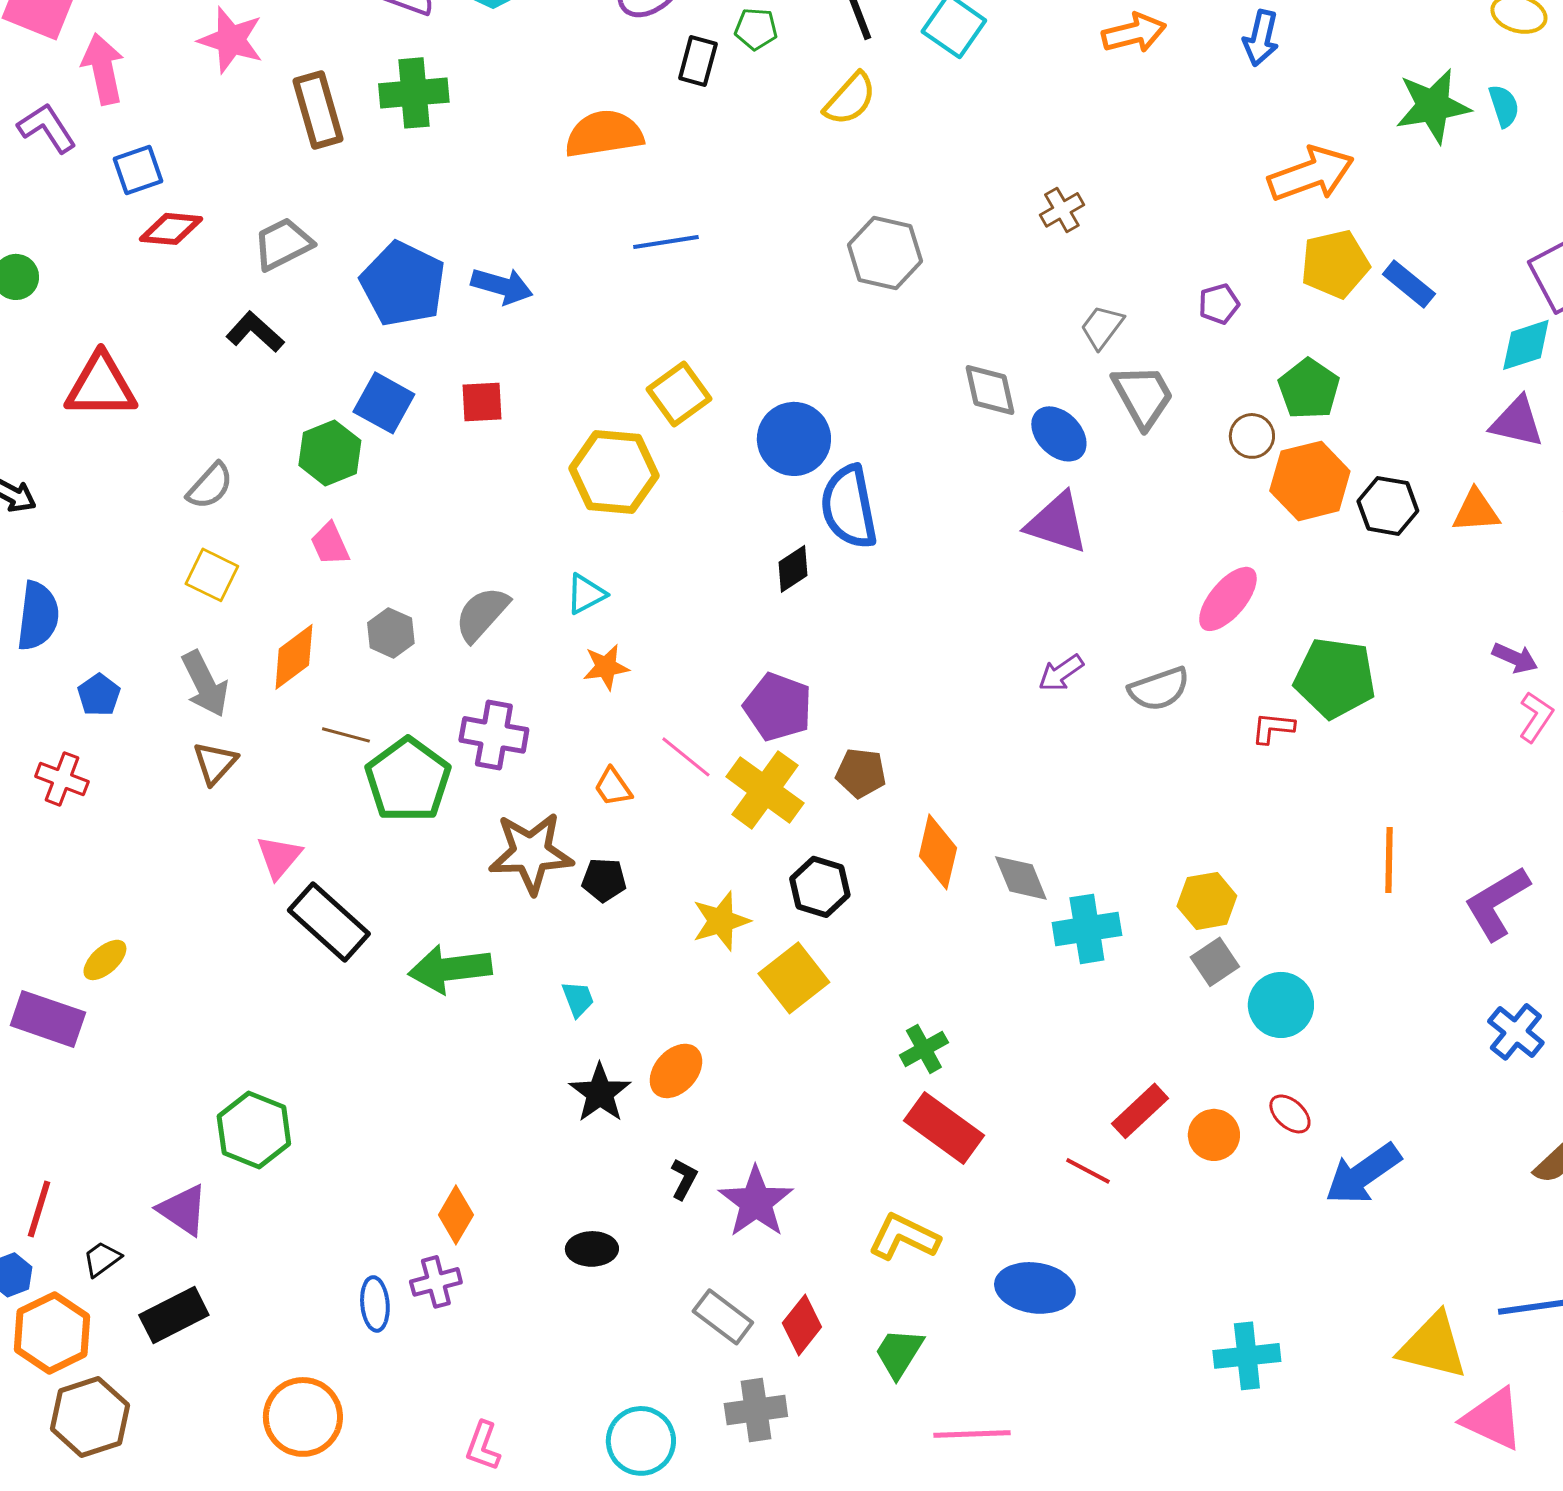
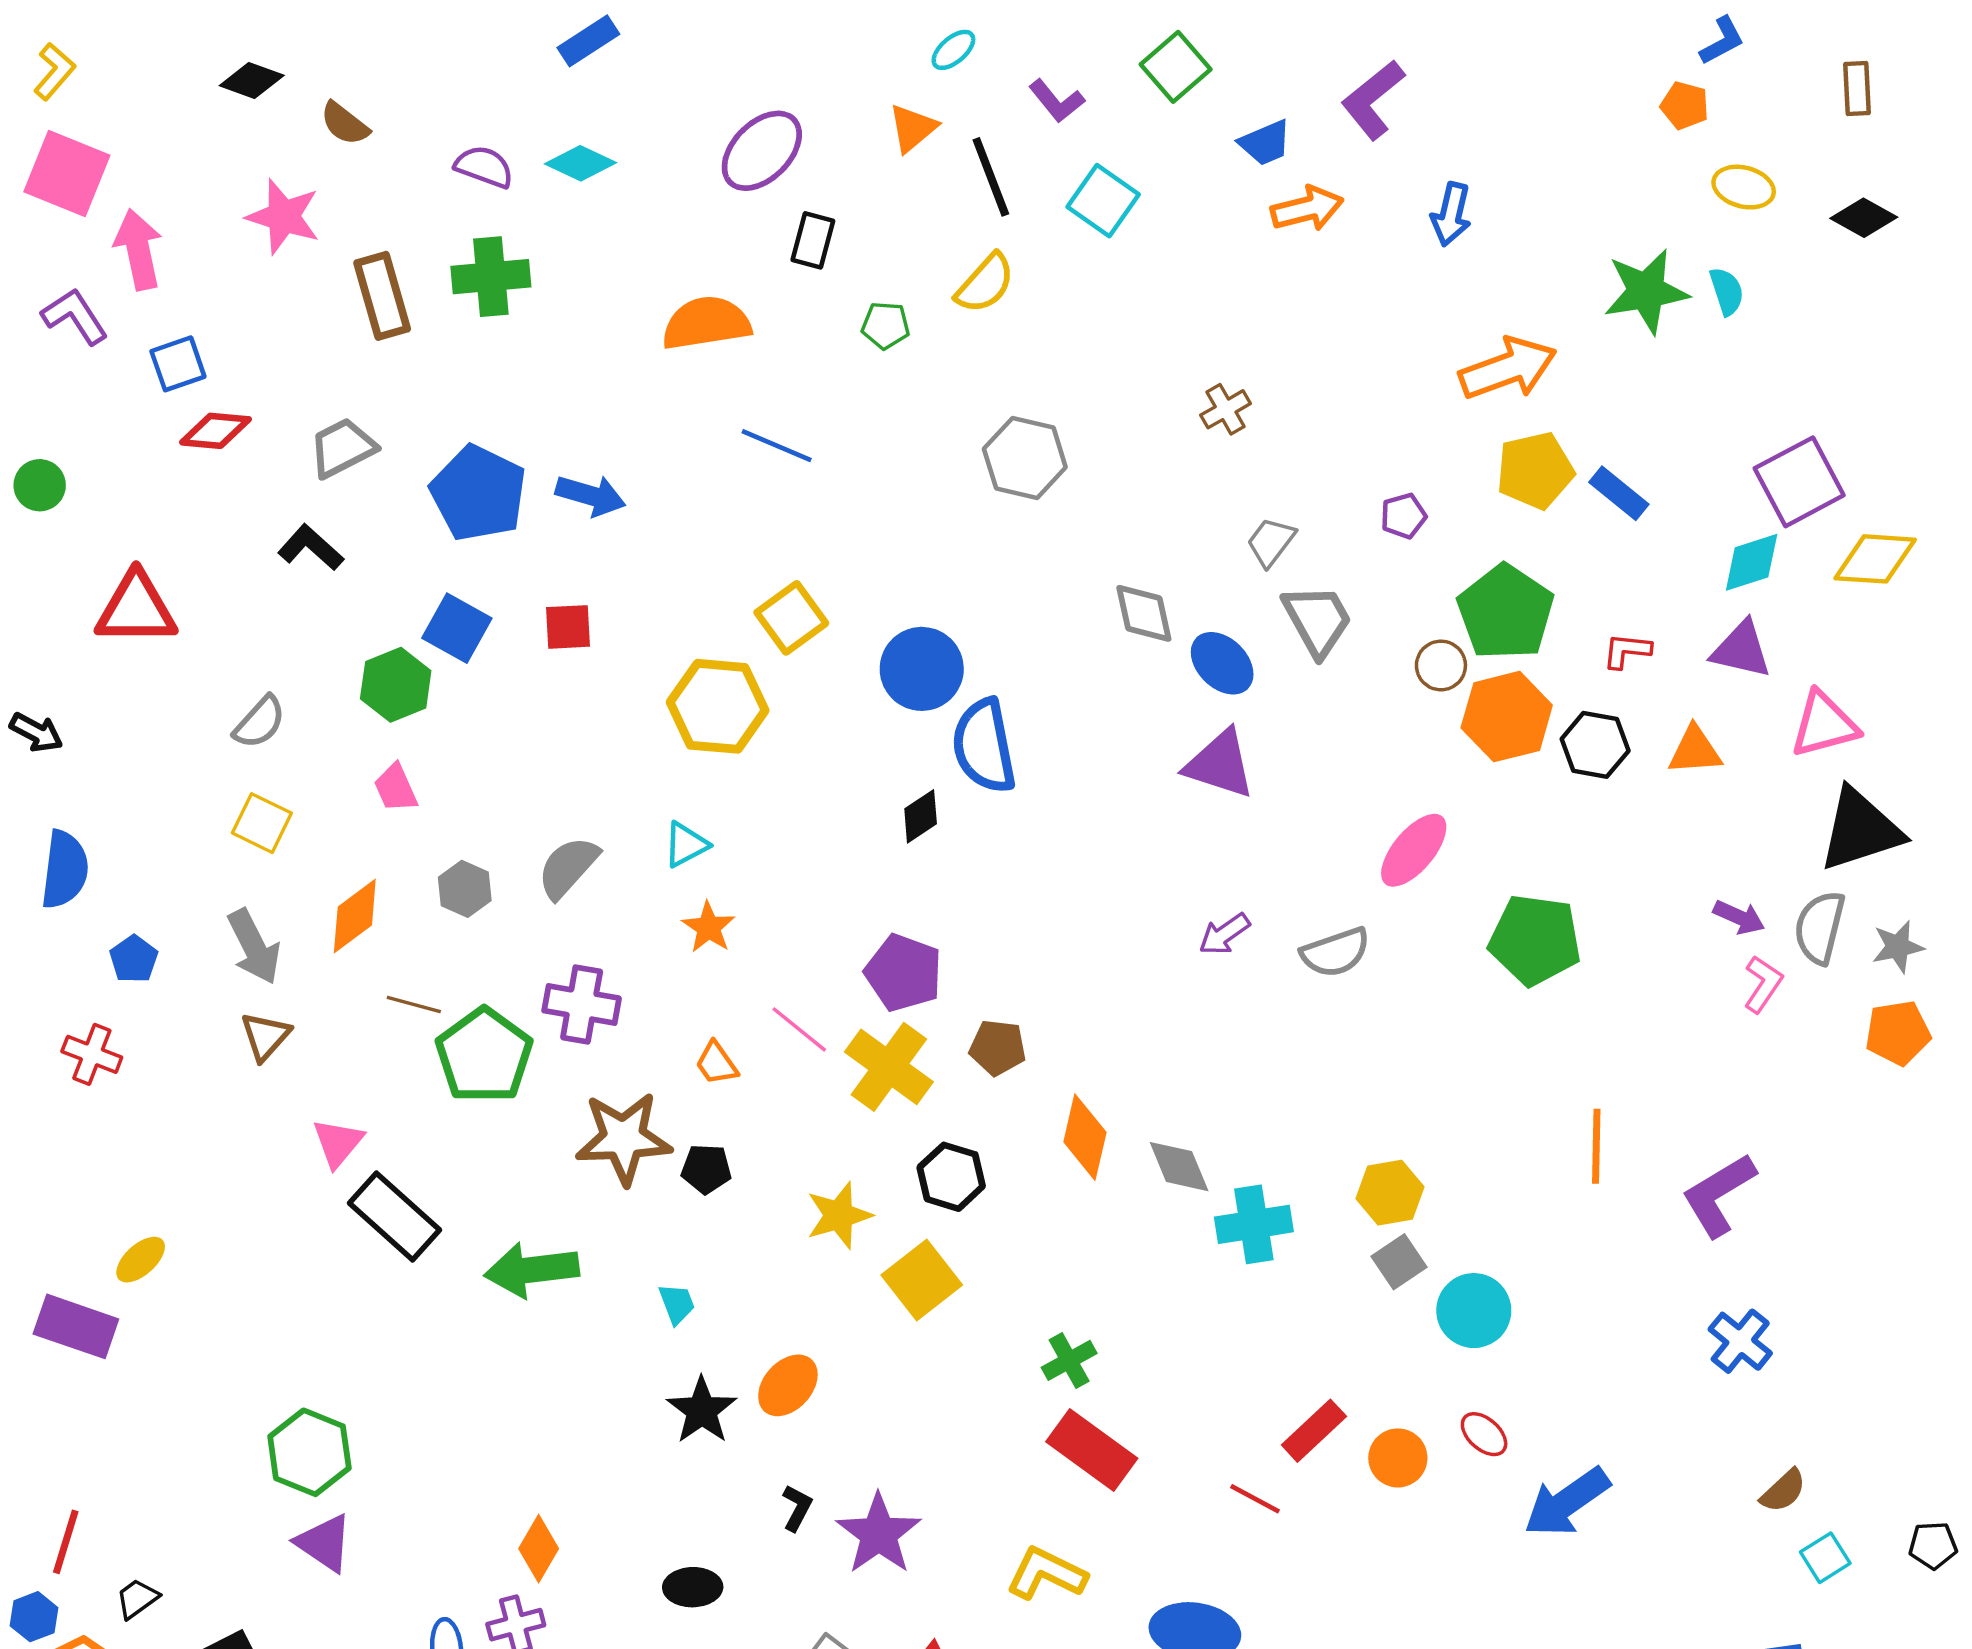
green pentagon: (756, 29) -> (885, 325), moved
blue line: (666, 242) -> (777, 446), turned 32
green pentagon: (1309, 389) -> (1506, 612), size x1.4
orange star: (606, 667) -> (709, 927), turned -30
red L-shape: (1273, 728) -> (1627, 651), moved
purple triangle: (183, 1210) -> (324, 1543), moved

